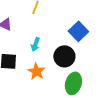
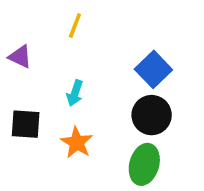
black circle: (64, 56) -> (152, 115), moved

